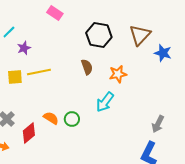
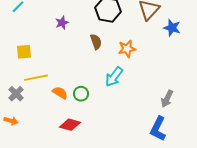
purple star: (24, 48) -> (62, 23), moved
yellow line: (39, 72) -> (36, 78), moved
red diamond: (29, 133) -> (70, 125), moved, turned 55

